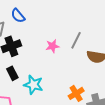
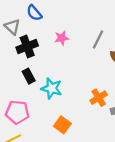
pink star: (52, 46) -> (62, 38), moved

